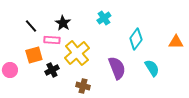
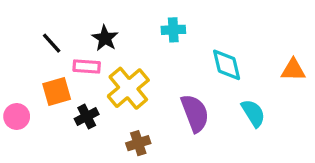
cyan cross: (104, 18) -> (173, 30), turned 32
cyan diamond: (136, 39) -> (227, 65), turned -50
brown cross: (83, 86) -> (138, 143), turned -32

